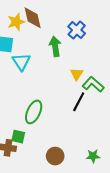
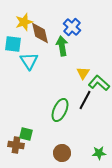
brown diamond: (33, 18) -> (40, 33), moved
blue cross: (77, 30) -> (72, 27), moved
green ellipse: (34, 112) -> (60, 110), moved

